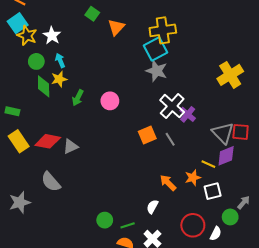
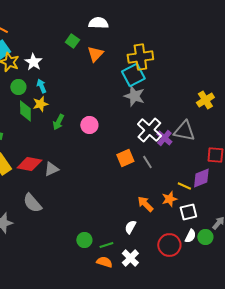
yellow cross: (230, 75) -> (205, 100), size x0.7
gray triangle: (223, 133) -> (184, 131), moved, turned -35
white semicircle: (216, 234) -> (190, 236), moved

